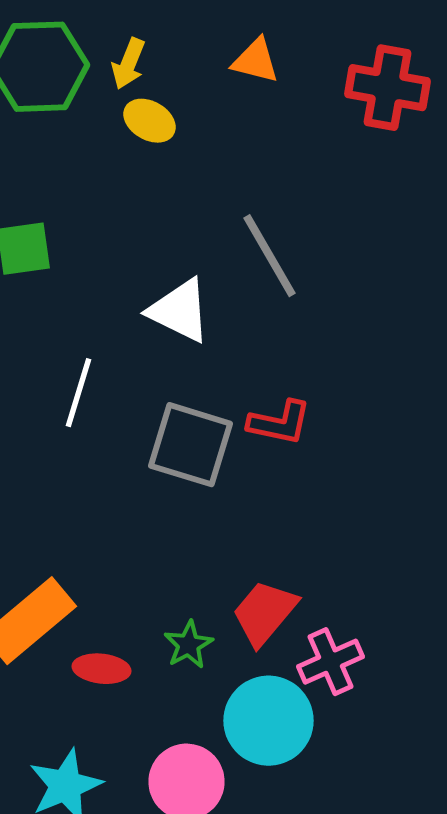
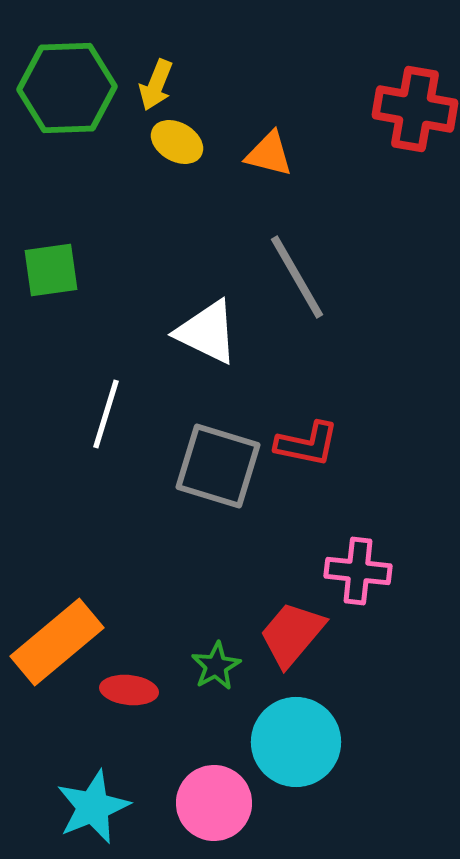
orange triangle: (256, 61) -> (269, 154), moved
pink cross: (330, 662) -> (358, 571), moved, turned 30

